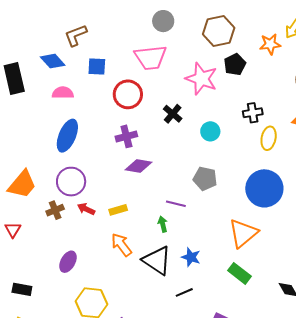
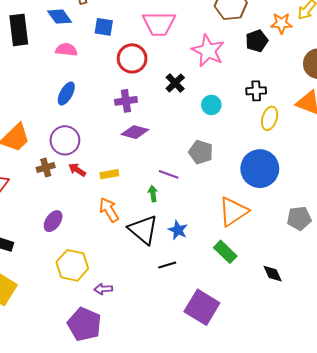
black pentagon: (235, 64) -> (257, 41), moved
blue ellipse: (67, 136) -> (66, 94), size x0.7

